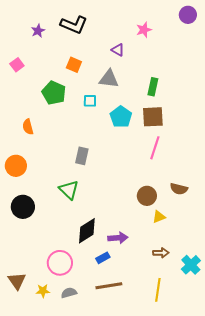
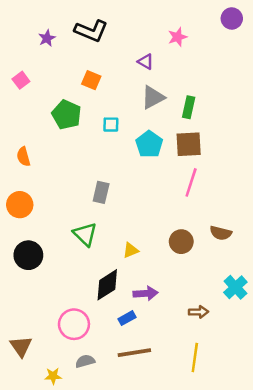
gray triangle: (109, 79) -> (153, 97), moved, turned -35
orange semicircle: (28, 127) -> (23, 157), moved
yellow triangle: (159, 217) -> (131, 250), moved
cyan cross: (191, 265) -> (235, 287), moved
yellow star: (43, 291) -> (53, 376), moved

